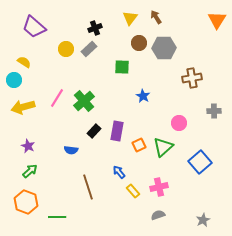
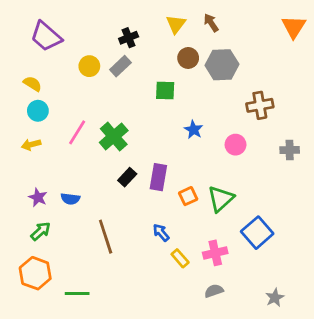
cyan circle: (14, 80) -> (38, 111), moved
yellow arrow: (23, 107) -> (31, 145), size x0.6
pink circle: (179, 123) -> (236, 145), moved
blue semicircle: (71, 150) -> (70, 199), moved
blue square: (200, 162) -> (257, 233), moved
brown line: (88, 187) -> (106, 237), moved

